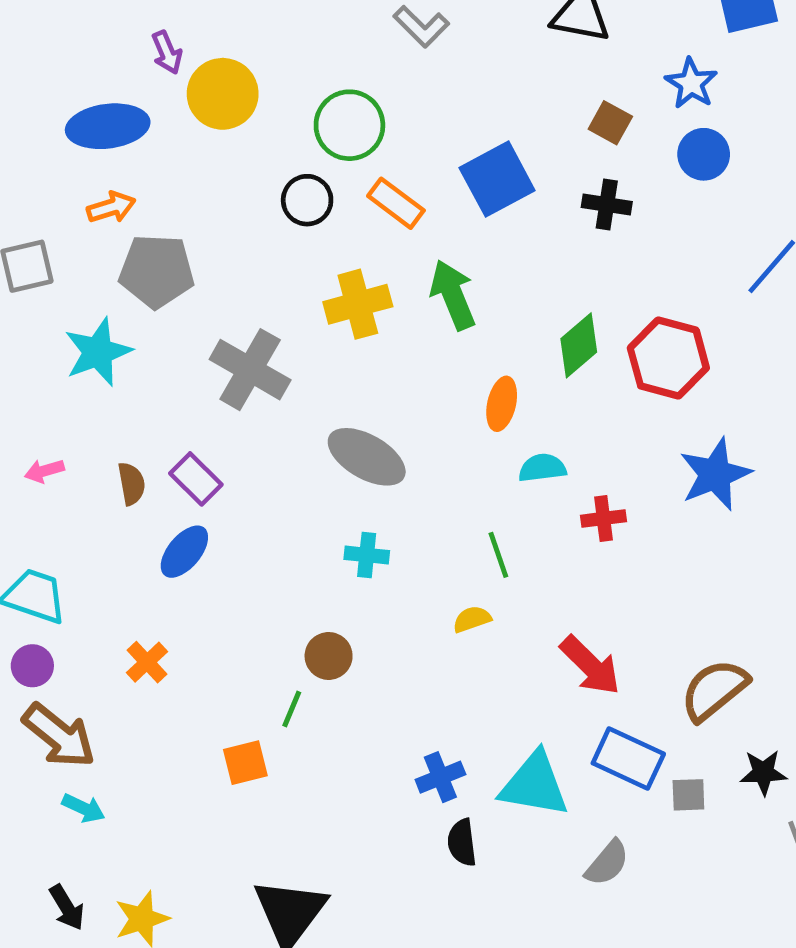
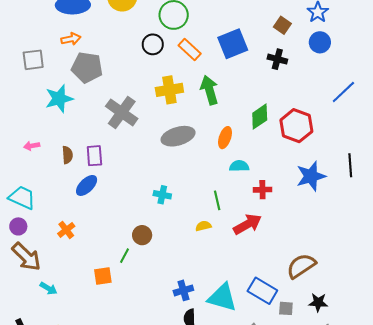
gray ellipse: (367, 457) -> (178, 136), moved, turned -52
purple rectangle: (196, 479) -> (94, 156), turned 35
red arrow: (590, 665) -> (247, 224), moved, turned -80
cyan arrow: (84, 808) -> (48, 288), moved

